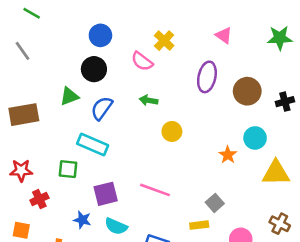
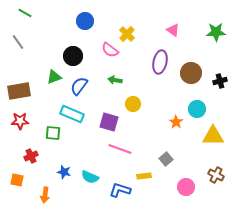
blue circle: (100, 35) -> (85, 21), moved
red star: (21, 170) -> (20, 121), moved
purple square: (106, 194) -> (109, 122), moved, turned 30
yellow rectangle: (199, 225) -> (144, 176), moved

